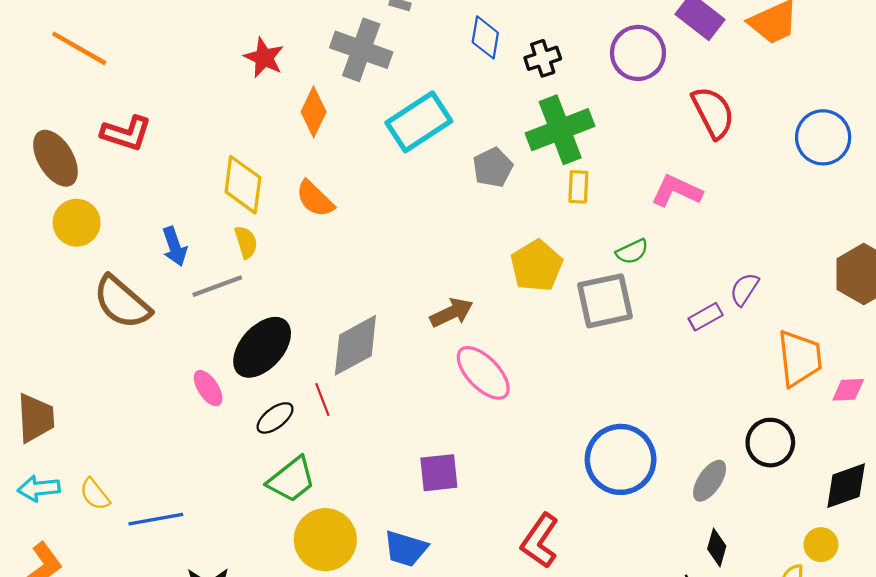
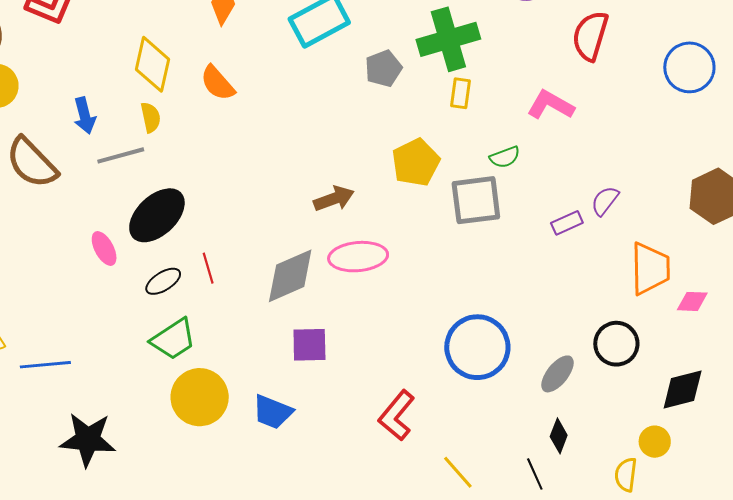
red semicircle: (713, 113) -> (590, 36), turned -141
gray diamond: (355, 345) -> (290, 276), moved
pink ellipse: (483, 373) -> (358, 257), turned -56

